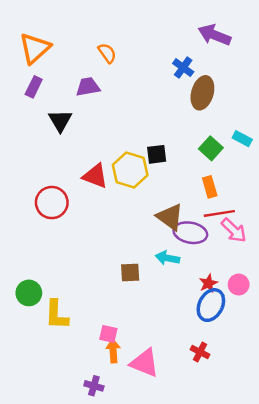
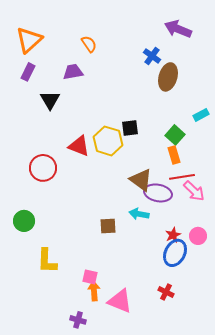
cyan rectangle: (242, 139) -> (201, 115), turned -56
green square: (211, 148) -> (175, 135), moved
green circle: (29, 293) -> (24, 221), moved

